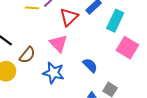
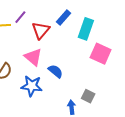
blue semicircle: (90, 65) -> (55, 71), moved

